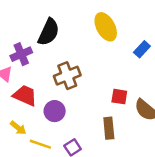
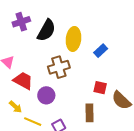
yellow ellipse: (106, 27) -> (74, 39), moved, turned 30
blue rectangle: (142, 49) -> (101, 51), moved
purple cross: (21, 54) -> (21, 22), moved

